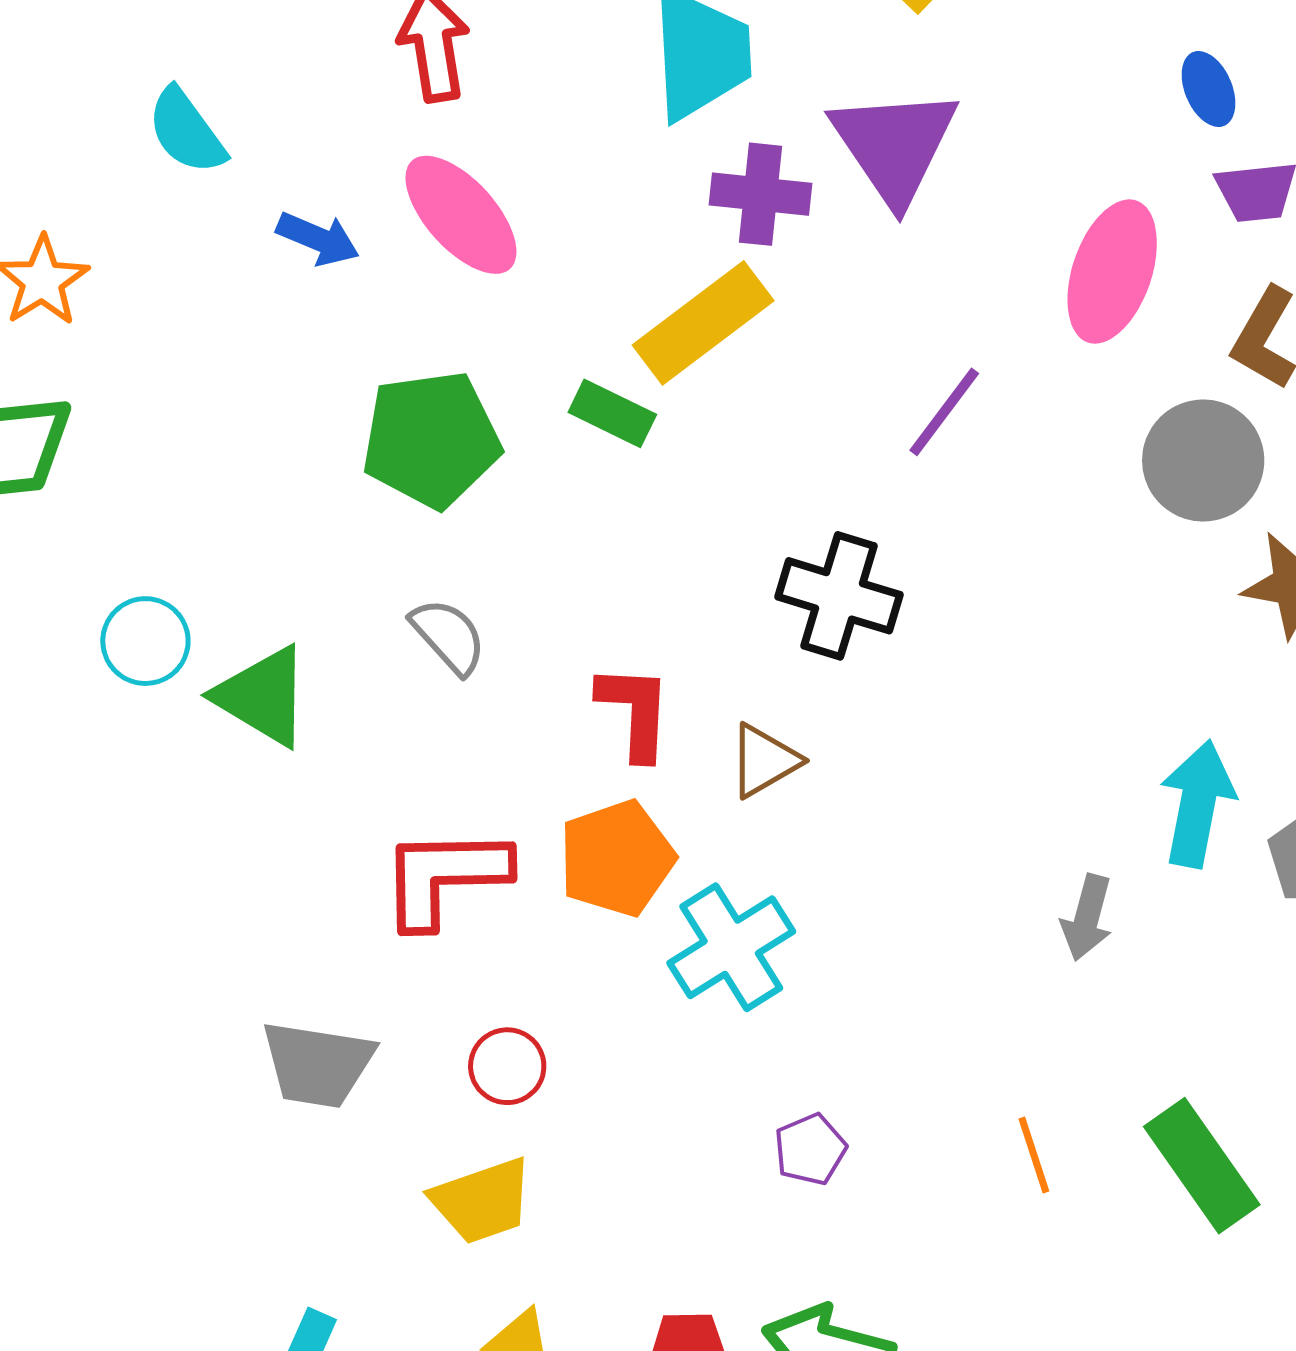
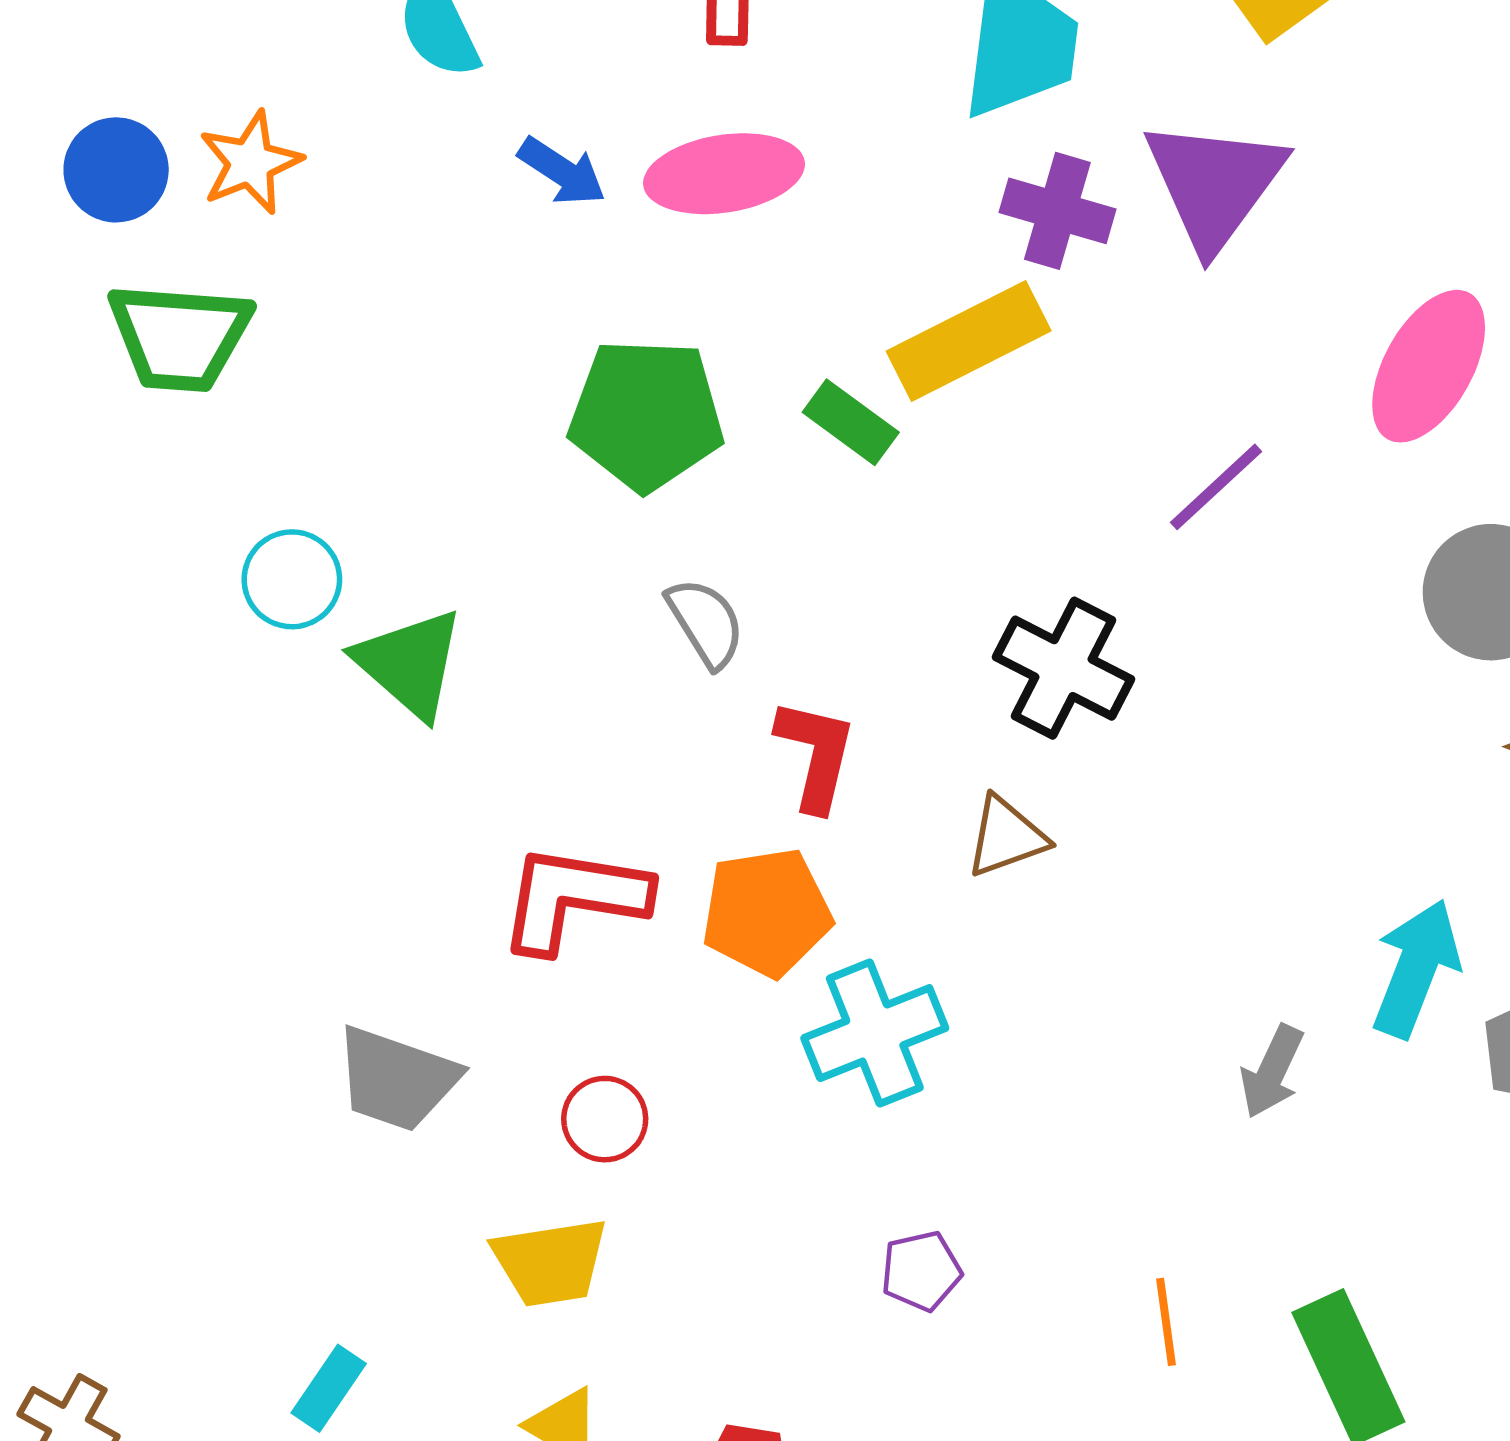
pink ellipse: (461, 215) -> (724, 174), turned -67
gray semicircle: (448, 636) -> (706, 623), moved
brown triangle: (764, 761) -> (1006, 837), moved

